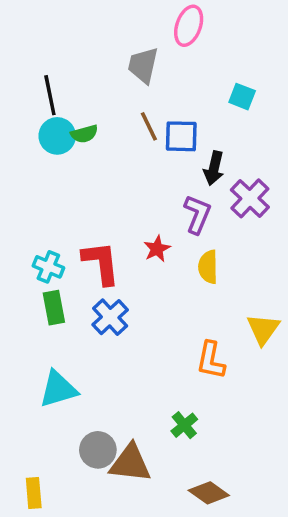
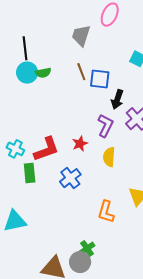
red L-shape: (101, 263) -> (46, 149), turned 72
green rectangle: (54, 308) -> (30, 173), moved
blue cross: (110, 317) -> (70, 178), moved
gray circle: (98, 450) -> (80, 262), moved

